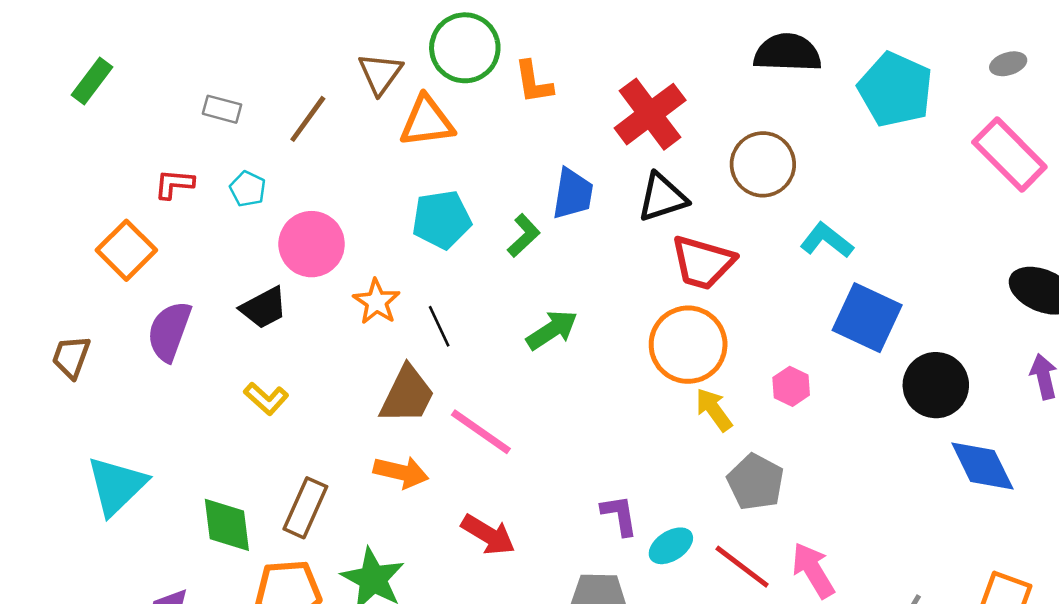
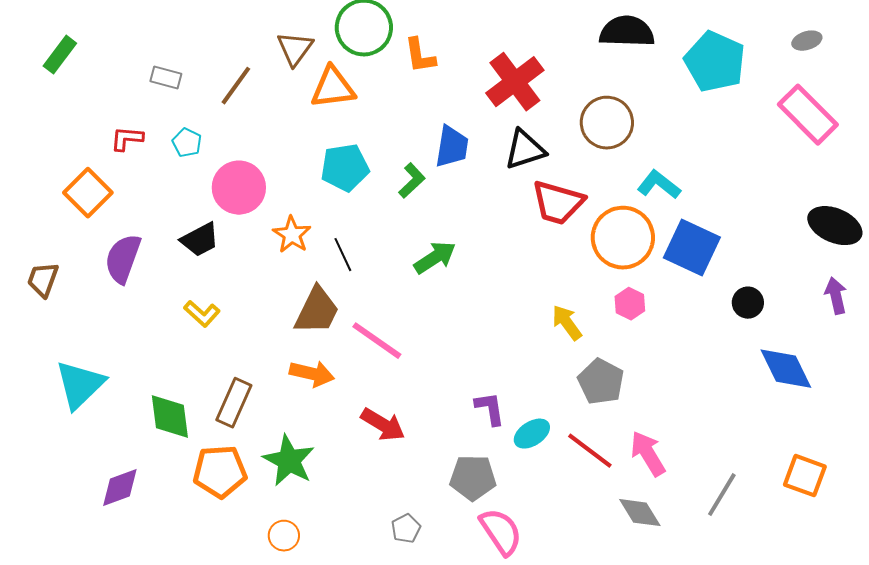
orange circle: (688, 345) -> (623, 238), moved
black circle: (936, 385) -> (748, 303), size x0.6

